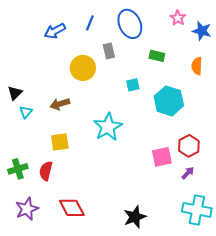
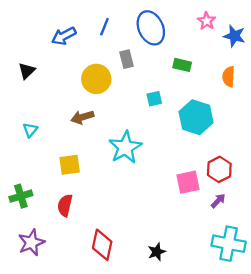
black triangle: (15, 93) -> (27, 71), moved
brown arrow: (60, 104) -> (82, 117), moved
red semicircle: (46, 171) -> (65, 205), moved
red diamond: (72, 208) -> (102, 245), moved, turned 40
black star: (135, 217) -> (157, 252), size x0.7

